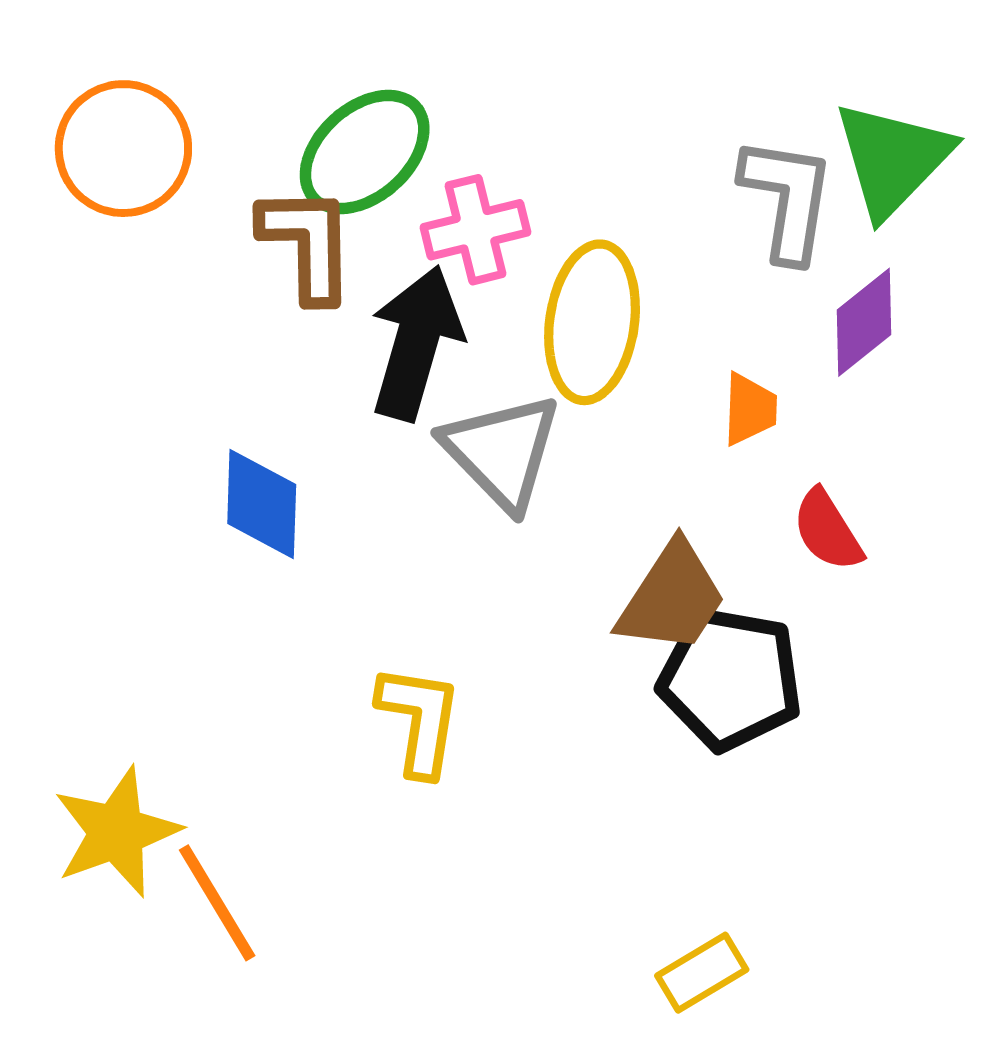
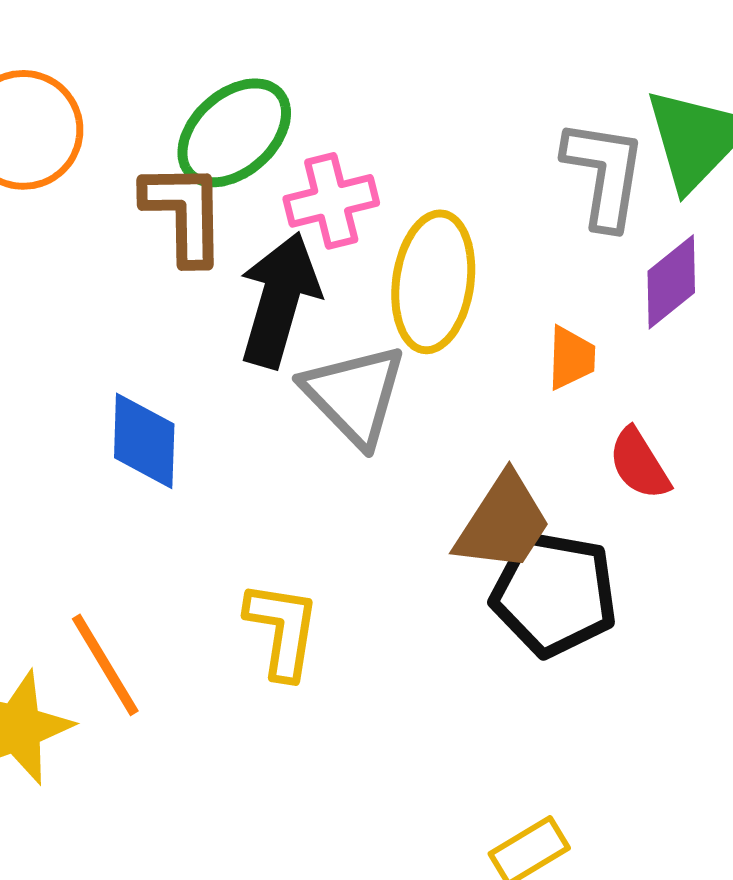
orange line: (217, 903) -> (105, 665), moved

